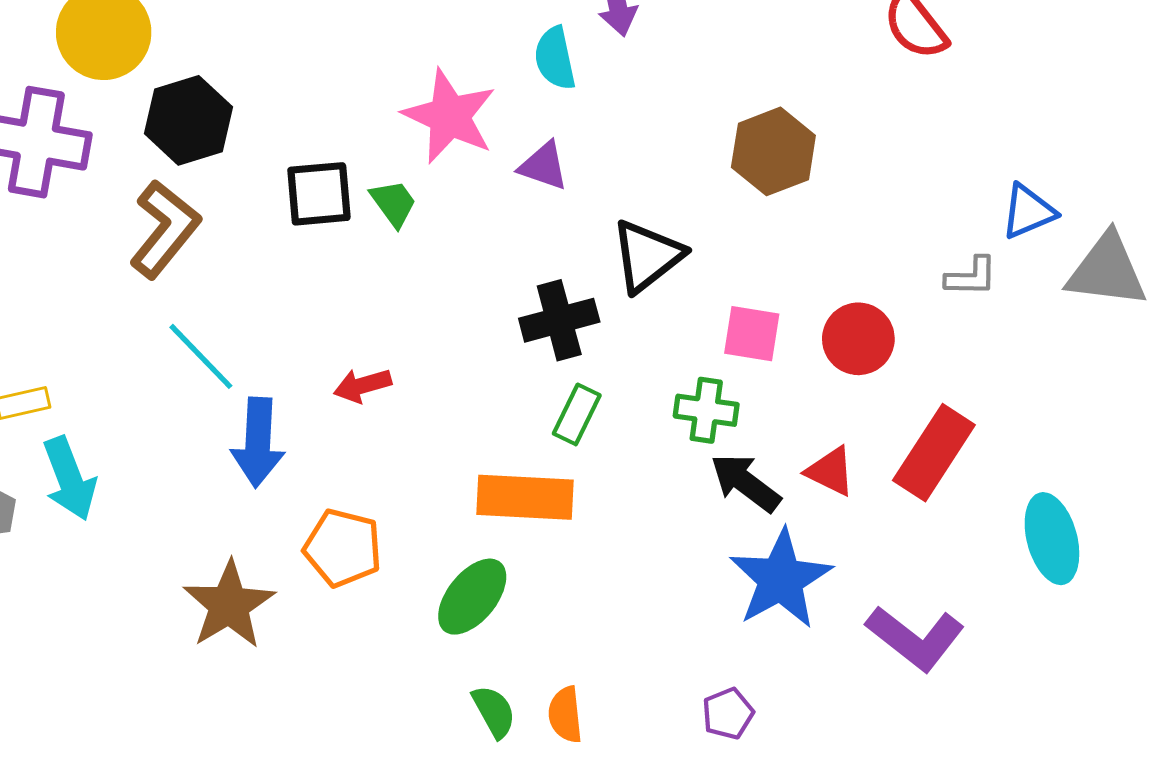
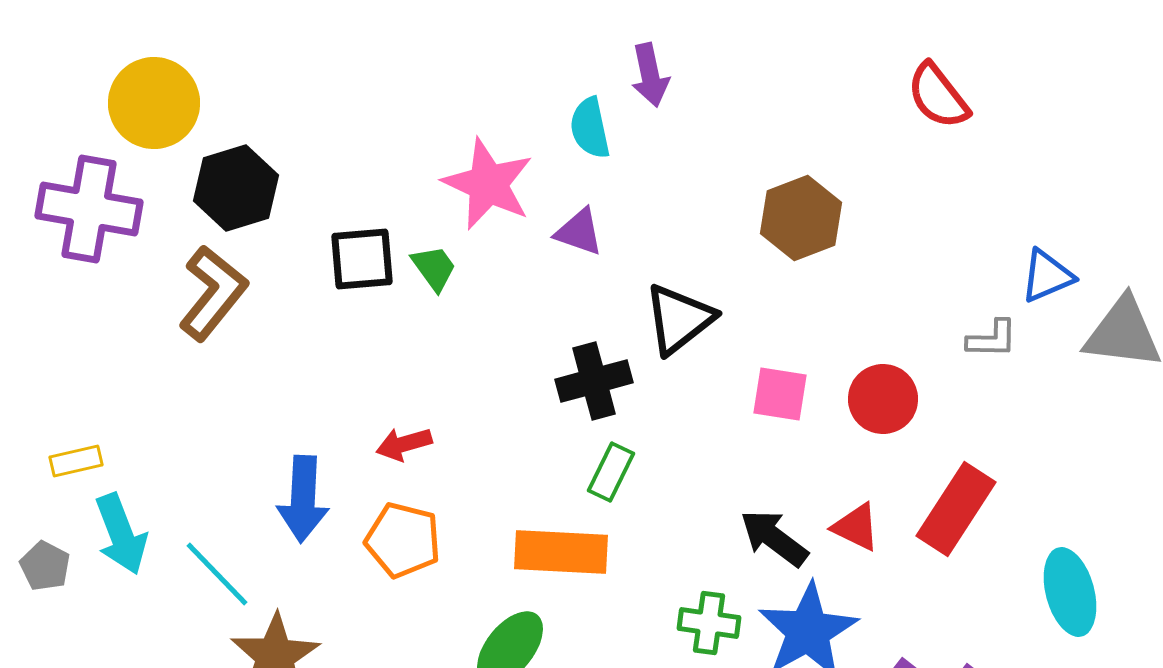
cyan line: (201, 356) -> (217, 574), moved
green cross: (706, 410) -> (709, 623), moved
orange pentagon: (343, 548) -> (403, 540), moved

